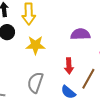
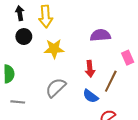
gray semicircle: (35, 82) -> (56, 88), turned 30

